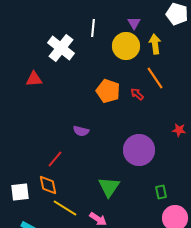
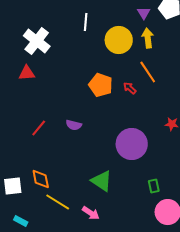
purple triangle: (134, 23) -> (144, 13), moved
white cross: (61, 48) -> (37, 41), moved
red line: (55, 159) -> (39, 128), moved
green triangle: (109, 187) -> (102, 181), turned -30

